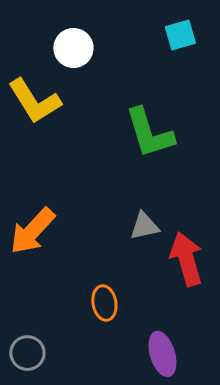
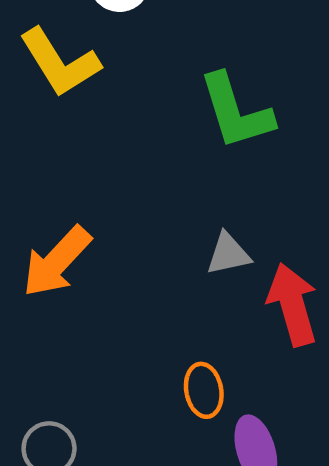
orange ellipse: (104, 303) -> (204, 390), moved

